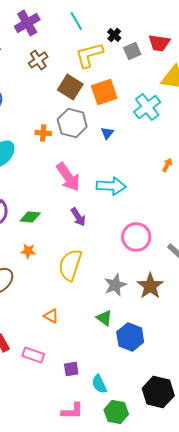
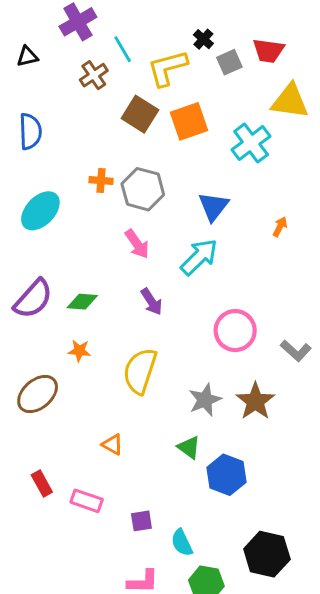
cyan line: (76, 21) -> (123, 49), moved
gray hexagon: (72, 123) -> (143, 189), moved
blue triangle: (107, 133) -> (214, 206), moved, size x1.6
pink arrow: (68, 177) -> (137, 244), size x0.7
cyan arrow: (111, 186) -> (199, 257), turned -48

